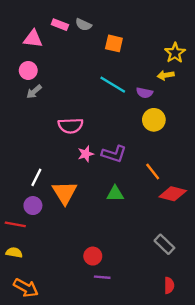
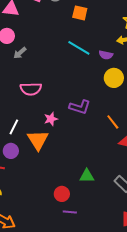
gray arrow: (34, 92) -> (20, 53), moved
pink semicircle: (70, 126) -> (31, 89), moved
pink star: (86, 154) -> (51, 119), moved
green triangle: (115, 194) -> (87, 176), moved

